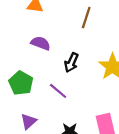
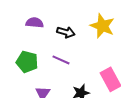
black arrow: (71, 63) -> (66, 32), turned -84

